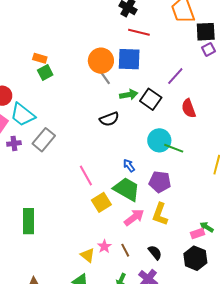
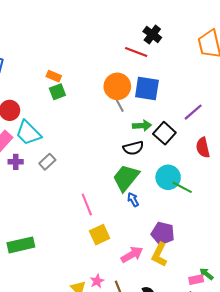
red line: (139, 32) -> (136, 52), moved
black semicircle: (109, 119) -> (133, 148), moved
gray rectangle: (44, 140) -> (47, 162), size x0.7
purple pentagon: (160, 182) -> (163, 233), moved
green trapezoid: (127, 189) -> (126, 178), moved, turned -88
green rectangle: (28, 221) -> (21, 245), turned 70

